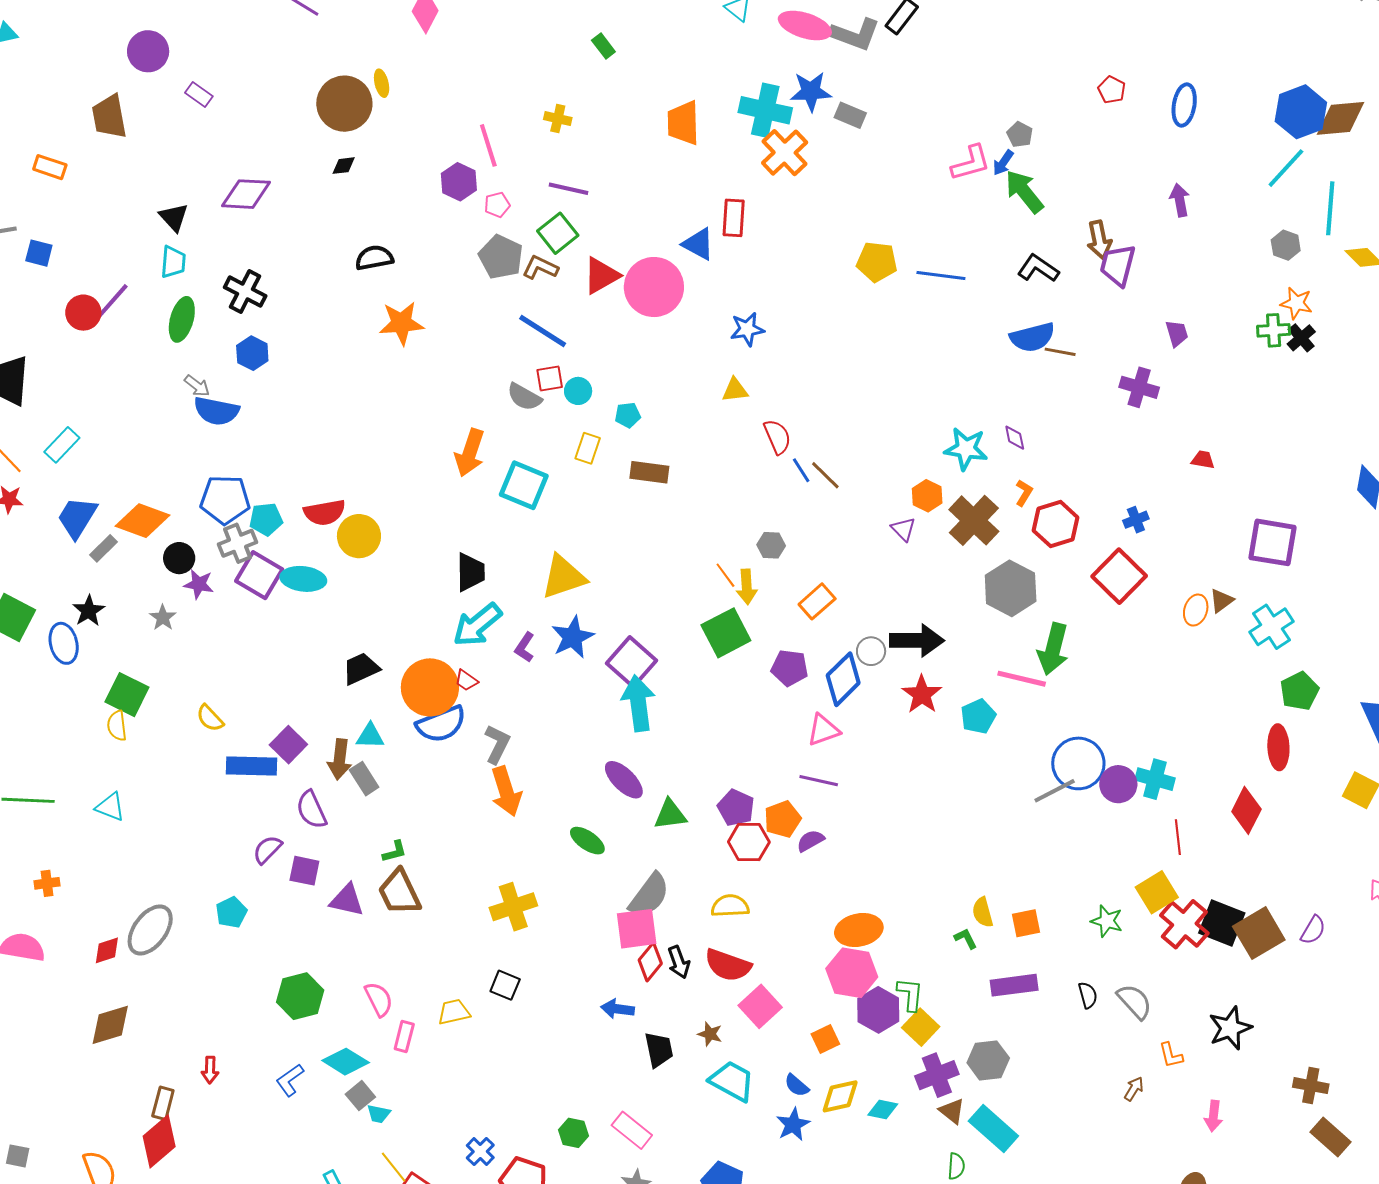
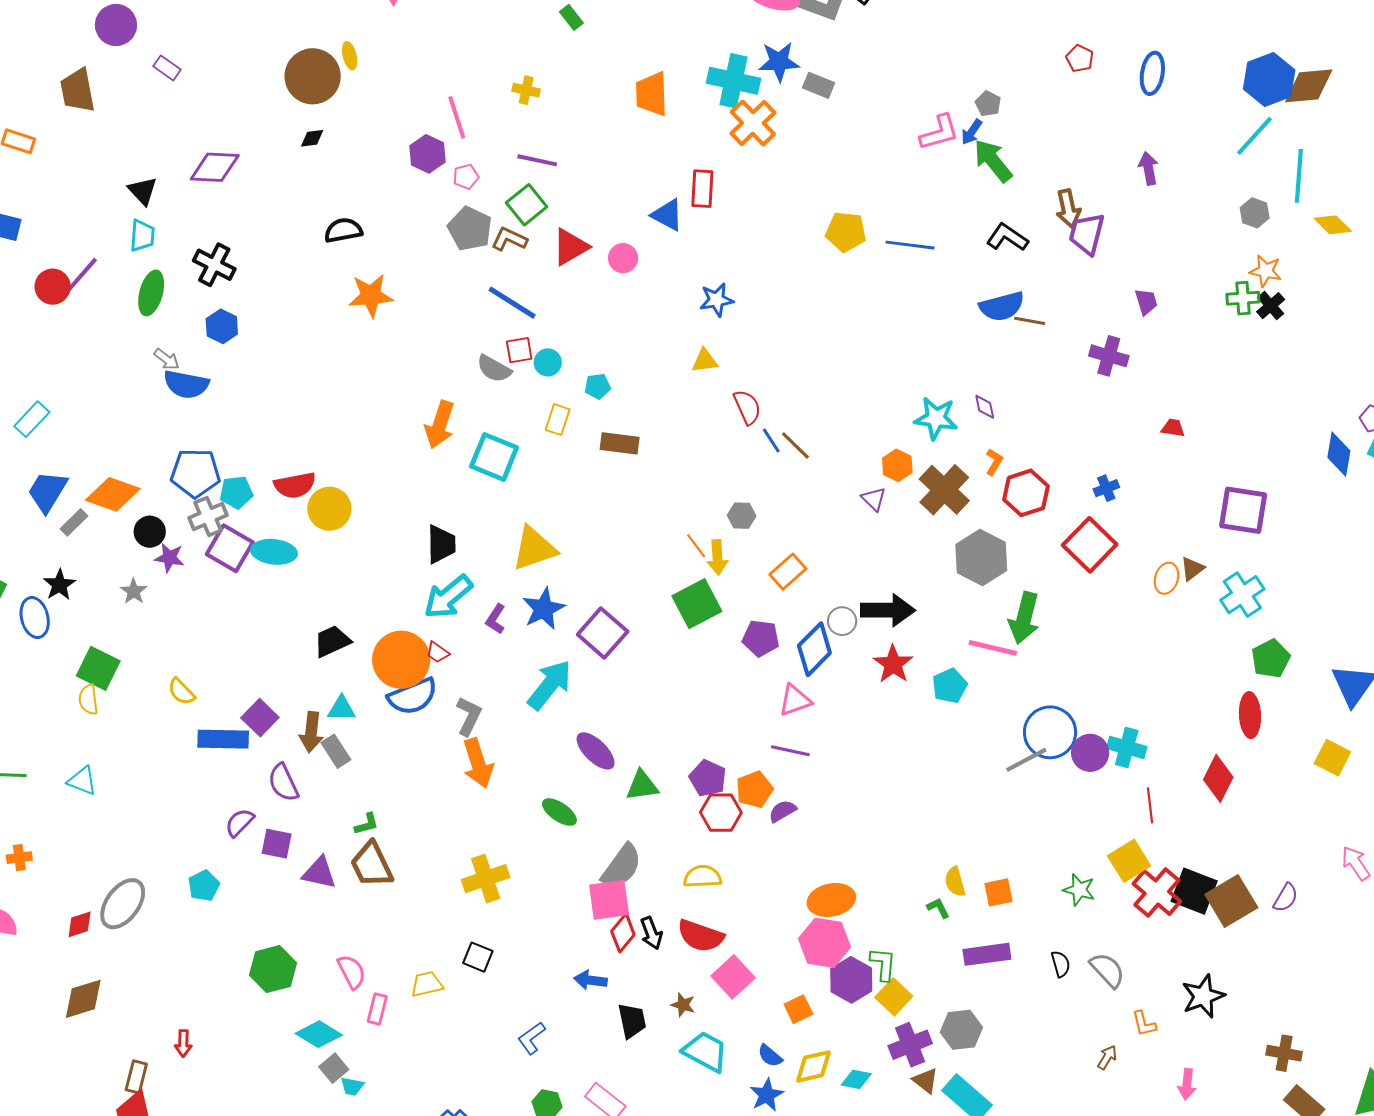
pink circle: (654, 287) -> (623, 258), size x0.5
cyan arrow: (638, 703) -> (550, 685), moved, turned 46
blue L-shape: (290, 1080) -> (531, 1038), moved

